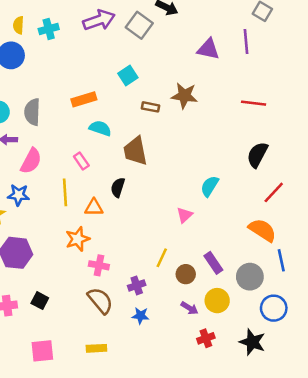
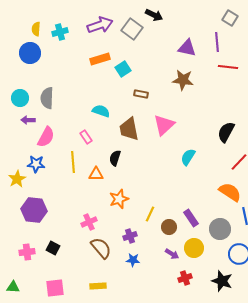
brown star: (184, 96) -> (183, 80), moved
orange rectangle: (84, 99) -> (100, 59), moved
red line: (254, 103) -> (228, 67), moved
pink triangle: (184, 215) -> (164, 125), moved, size x1.6
orange star: (78, 239) -> (119, 199), moved
pink cross: (99, 265) -> (89, 222), moved, turned -35

